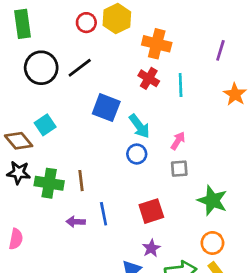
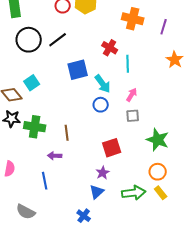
orange cross: (157, 44) -> (133, 19), moved
cyan line: (181, 85) -> (128, 64), moved
blue square: (106, 108) -> (78, 70), turned -35
brown line: (81, 181) -> (67, 133), moved
blue line: (104, 214) -> (45, 181), moved
purple star: (151, 248) -> (103, 173), moved

